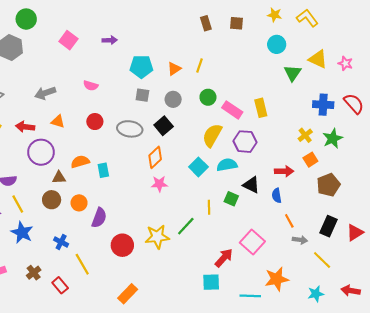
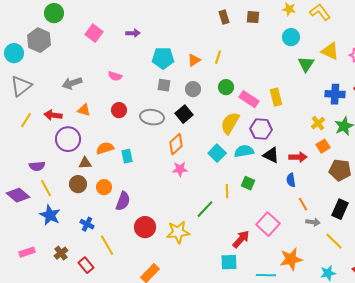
black triangle: (251, 185) -> (271, 155), moved
brown pentagon: (328, 185) -> (340, 170), turned 30
yellow star: (157, 237) -> (178, 232), moved

